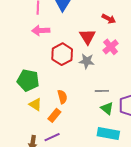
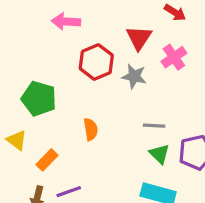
yellow triangle: (35, 105) -> (17, 140), moved
orange rectangle: (54, 115) -> (47, 160), moved

